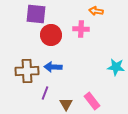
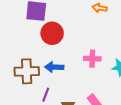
pink cross: (81, 29) -> (92, 59), moved

